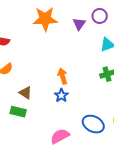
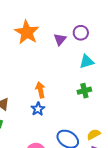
orange star: (45, 19) -> (27, 32), turned 30

